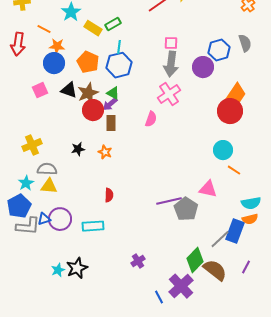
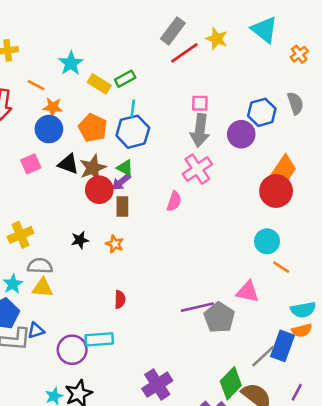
purple circle: (60, 219) -> (72, 350), moved
purple cross: (138, 261) -> (157, 385), size x1.6

